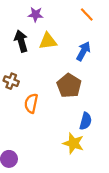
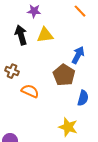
blue arrow: (83, 51) -> (78, 55), moved
orange semicircle: (31, 103) -> (30, 91), turned 102
blue semicircle: (86, 121) -> (83, 98), moved

